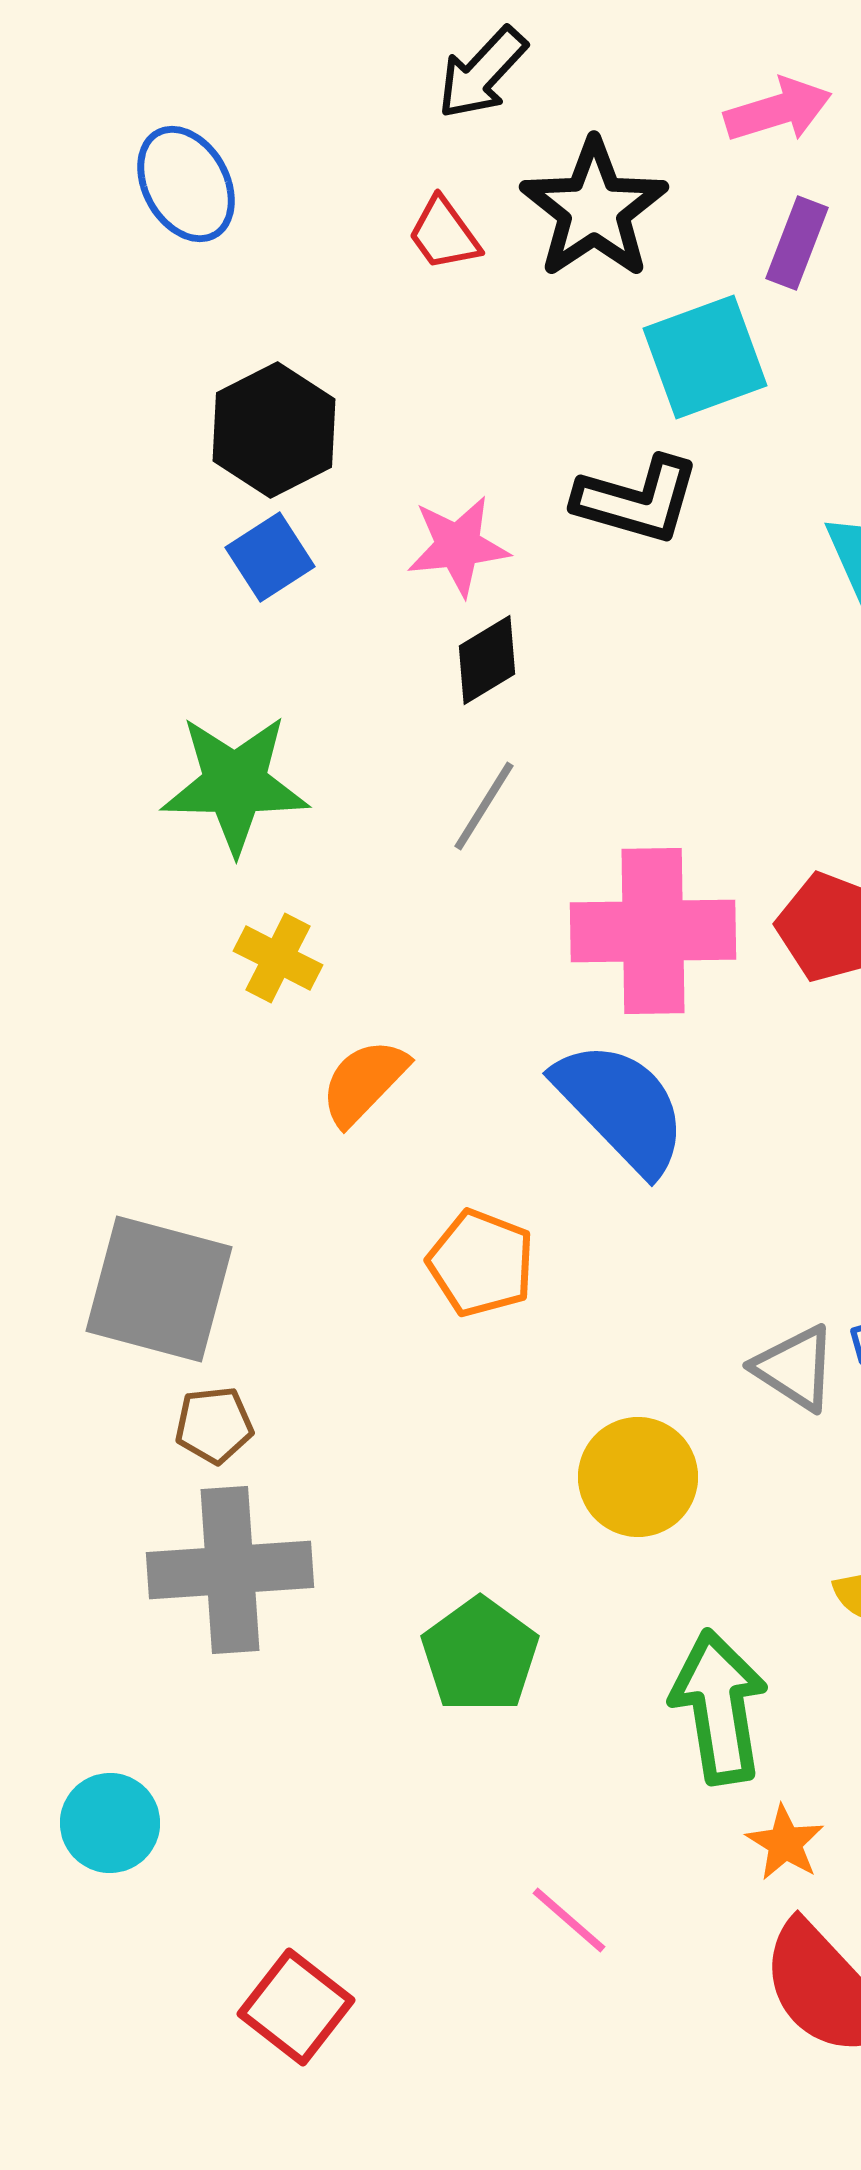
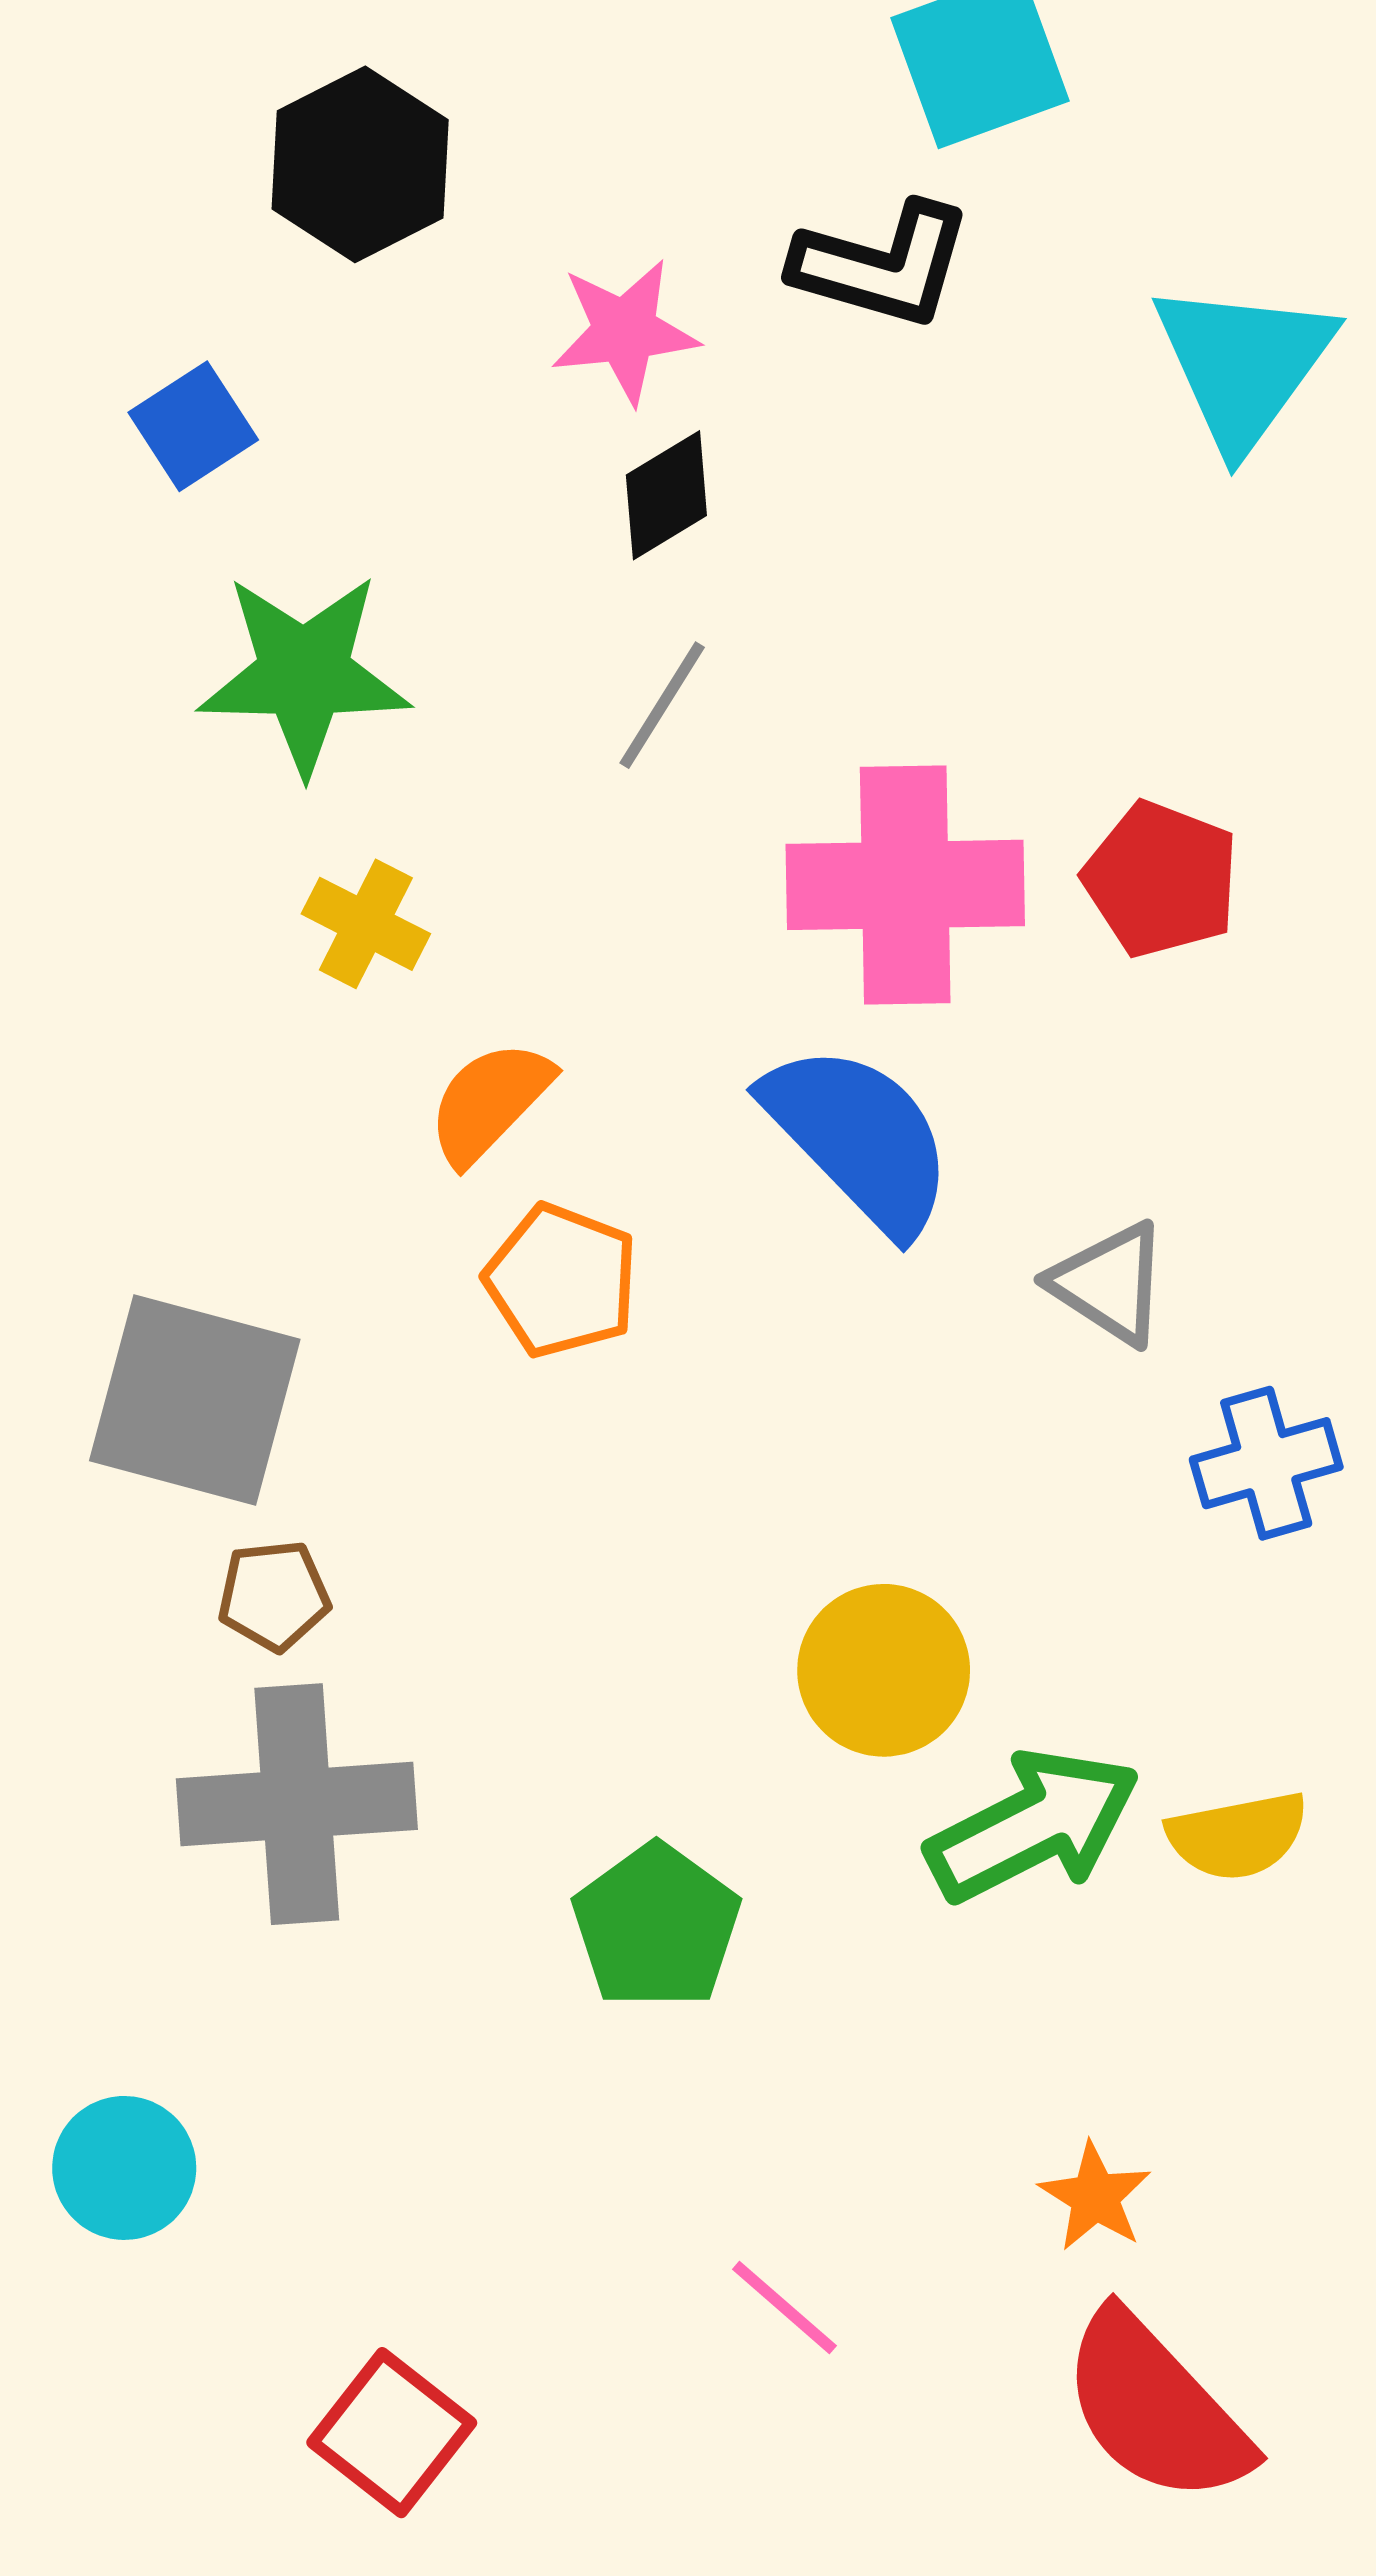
blue square: (270, 557) -> (193, 426), moved
orange pentagon: (481, 1263) -> (561, 1281), moved
gray triangle: (795, 1368) -> (1109, 1283), moved
green arrow: (719, 1707) -> (1033, 1826), moved, turned 72

